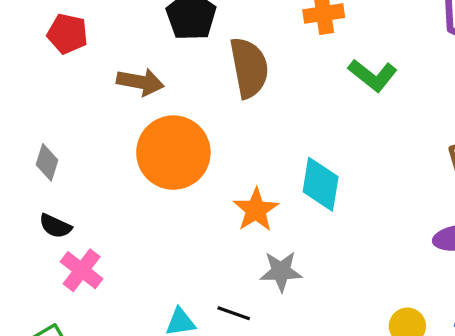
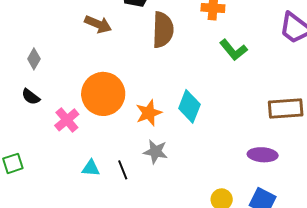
orange circle: (173, 153) -> (103, 94), moved
pink cross: (82, 270) -> (67, 120), moved
black line: (234, 313) -> (123, 170), turned 36

